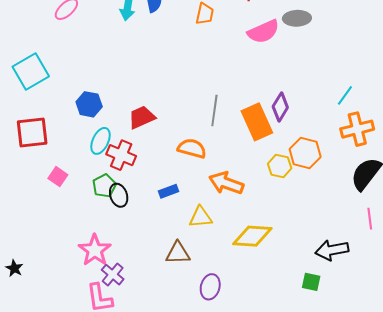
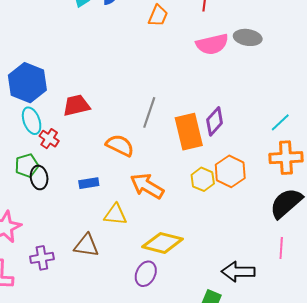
blue hexagon: (89, 104) -> (27, 83), size x1.5
cyan ellipse: (101, 141) -> (32, 121), turned -56
red cross: (121, 155) -> (49, 139), size x0.7
purple cross: (113, 275) -> (42, 258), moved, turned 30
purple ellipse: (210, 287) -> (146, 274), moved

